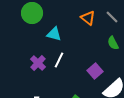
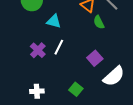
green semicircle: (113, 43) -> (99, 22), moved

